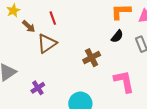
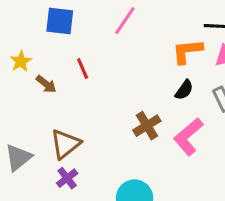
brown triangle: (47, 44) -> (65, 144), moved
pink L-shape: (124, 81) -> (188, 137), moved, turned -115

